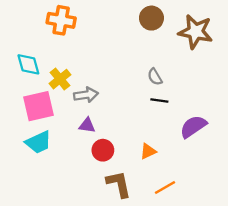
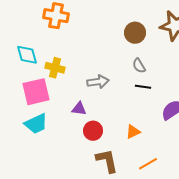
brown circle: (151, 18) -> (135, 33), moved
yellow cross: (60, 79) -> (55, 68), turned -36
gray arrow: (86, 95) -> (98, 82), moved

